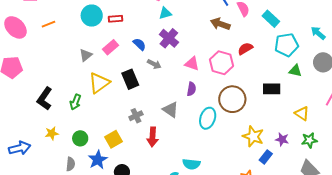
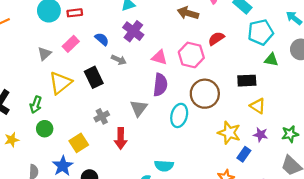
purple semicircle: (191, 89) -> (160, 85), size x1.5
gray triangle: (171, 110) -> (139, 108), turned 36
yellow triangle: (302, 113) -> (258, 106), moved
green circle: (80, 138) -> (45, 129), moved

